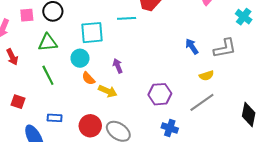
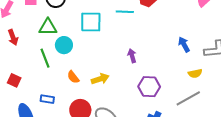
cyan circle: (80, 58) -> (64, 45), moved
purple arrow: (118, 66) -> (132, 56), moved
orange semicircle: (88, 78) -> (73, 77), moved
yellow arrow: (108, 91) -> (100, 79), turned -48

